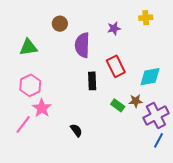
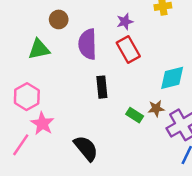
green triangle: (28, 47) -> (39, 49), moved
red rectangle: (116, 66) -> (128, 49), moved
black semicircle: (76, 130) -> (86, 148), size x1.6

